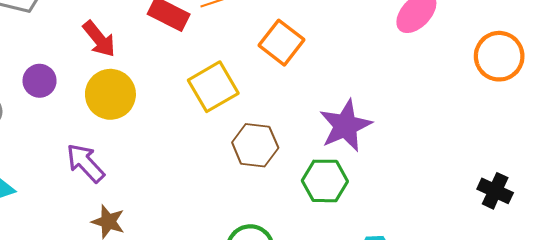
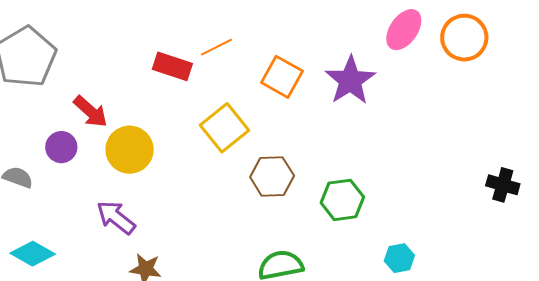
red arrow: (99, 39) -> (91, 112), moved
orange circle: (499, 56) -> (464, 38), moved
purple star: (345, 126) -> (350, 80), moved

